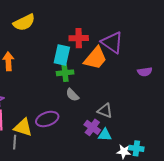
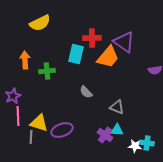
green cross: (65, 73) -> (47, 71), moved
purple ellipse: (47, 119) -> (62, 130), moved
purple cross: (92, 127) -> (105, 135), moved

